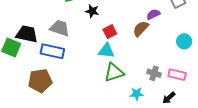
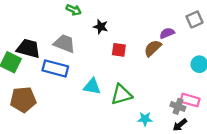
red square: (110, 32) -> (119, 50), turned 32
cyan triangle: (106, 51) -> (92, 86), moved
gray cross: (154, 73) -> (178, 106), moved
brown pentagon: (40, 81) -> (23, 100), moved

